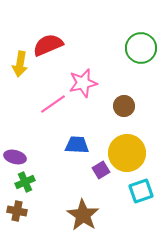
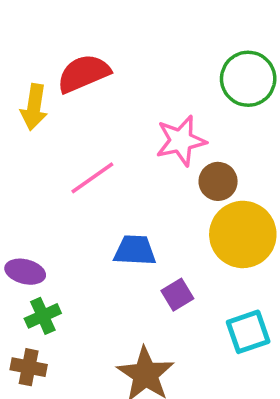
pink star: (83, 83) -> (181, 141), moved
yellow circle: (127, 153) -> (243, 234), moved

